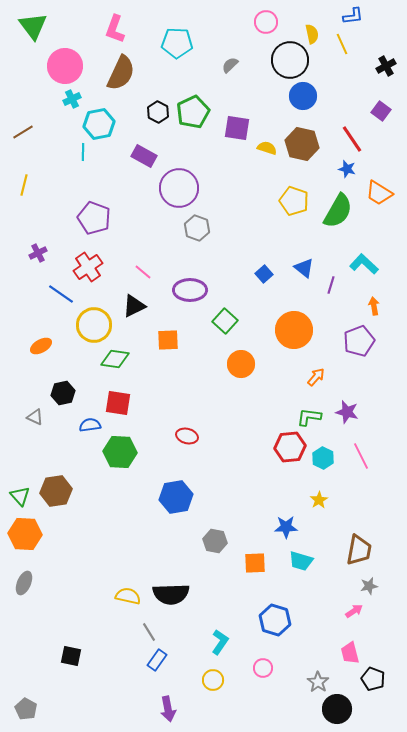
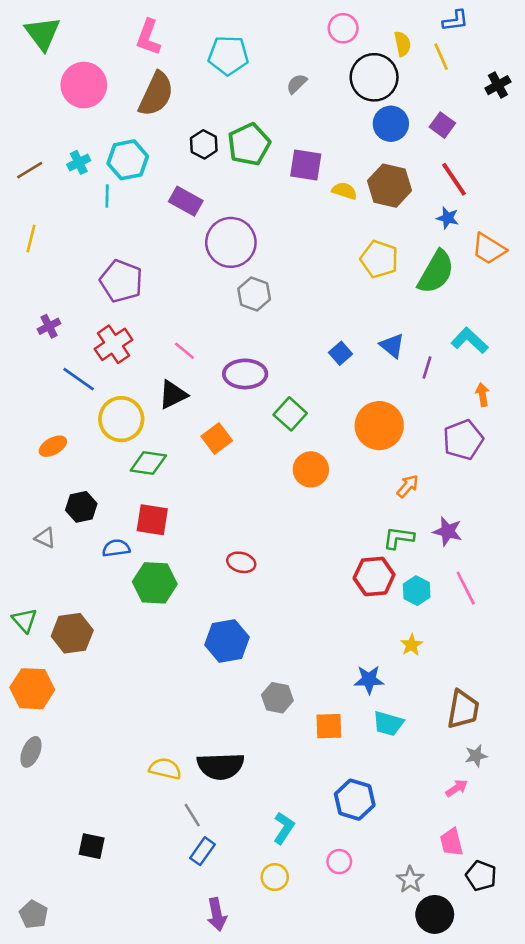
cyan cross: (72, 99) -> (79, 162), moved
purple square: (381, 111) -> (442, 125), moved
orange square: (168, 340) -> (217, 438), turned -35
green triangle: (20, 496) -> (25, 620), moved

